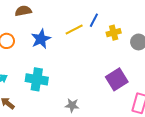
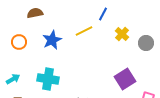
blue line: (94, 20) -> (103, 14), moved
yellow cross: (114, 33) -> (122, 34), turned -32

